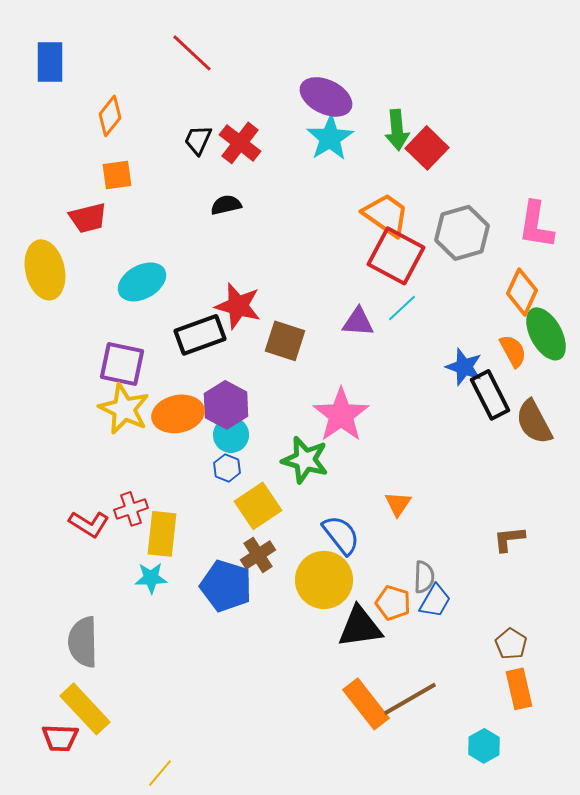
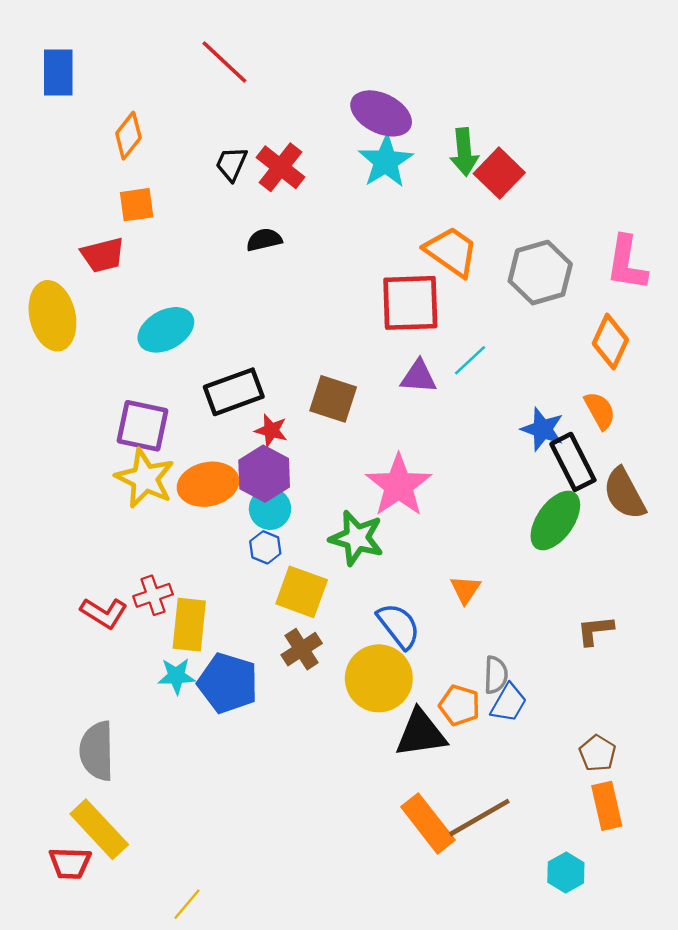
red square: (396, 256) -> (410, 303), moved, turned -30
red star: (238, 306) -> (271, 430), moved, size x0.6
green ellipse: (546, 334) -> (555, 520), moved, turned 64
yellow square: (258, 506) -> (302, 592), turned -36
blue pentagon: (226, 586) -> (228, 683), moved

